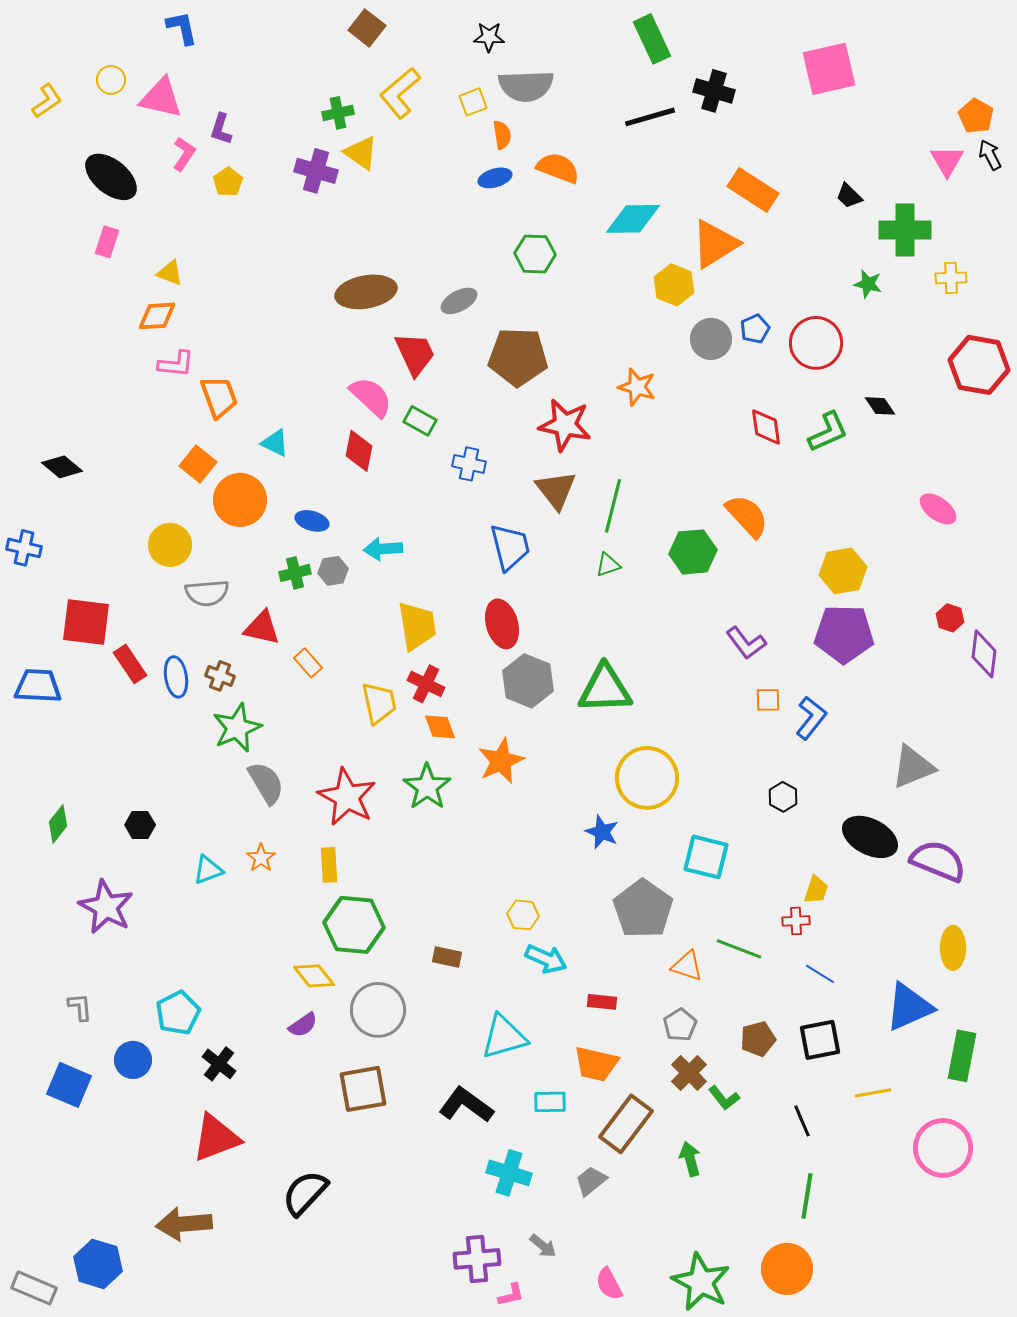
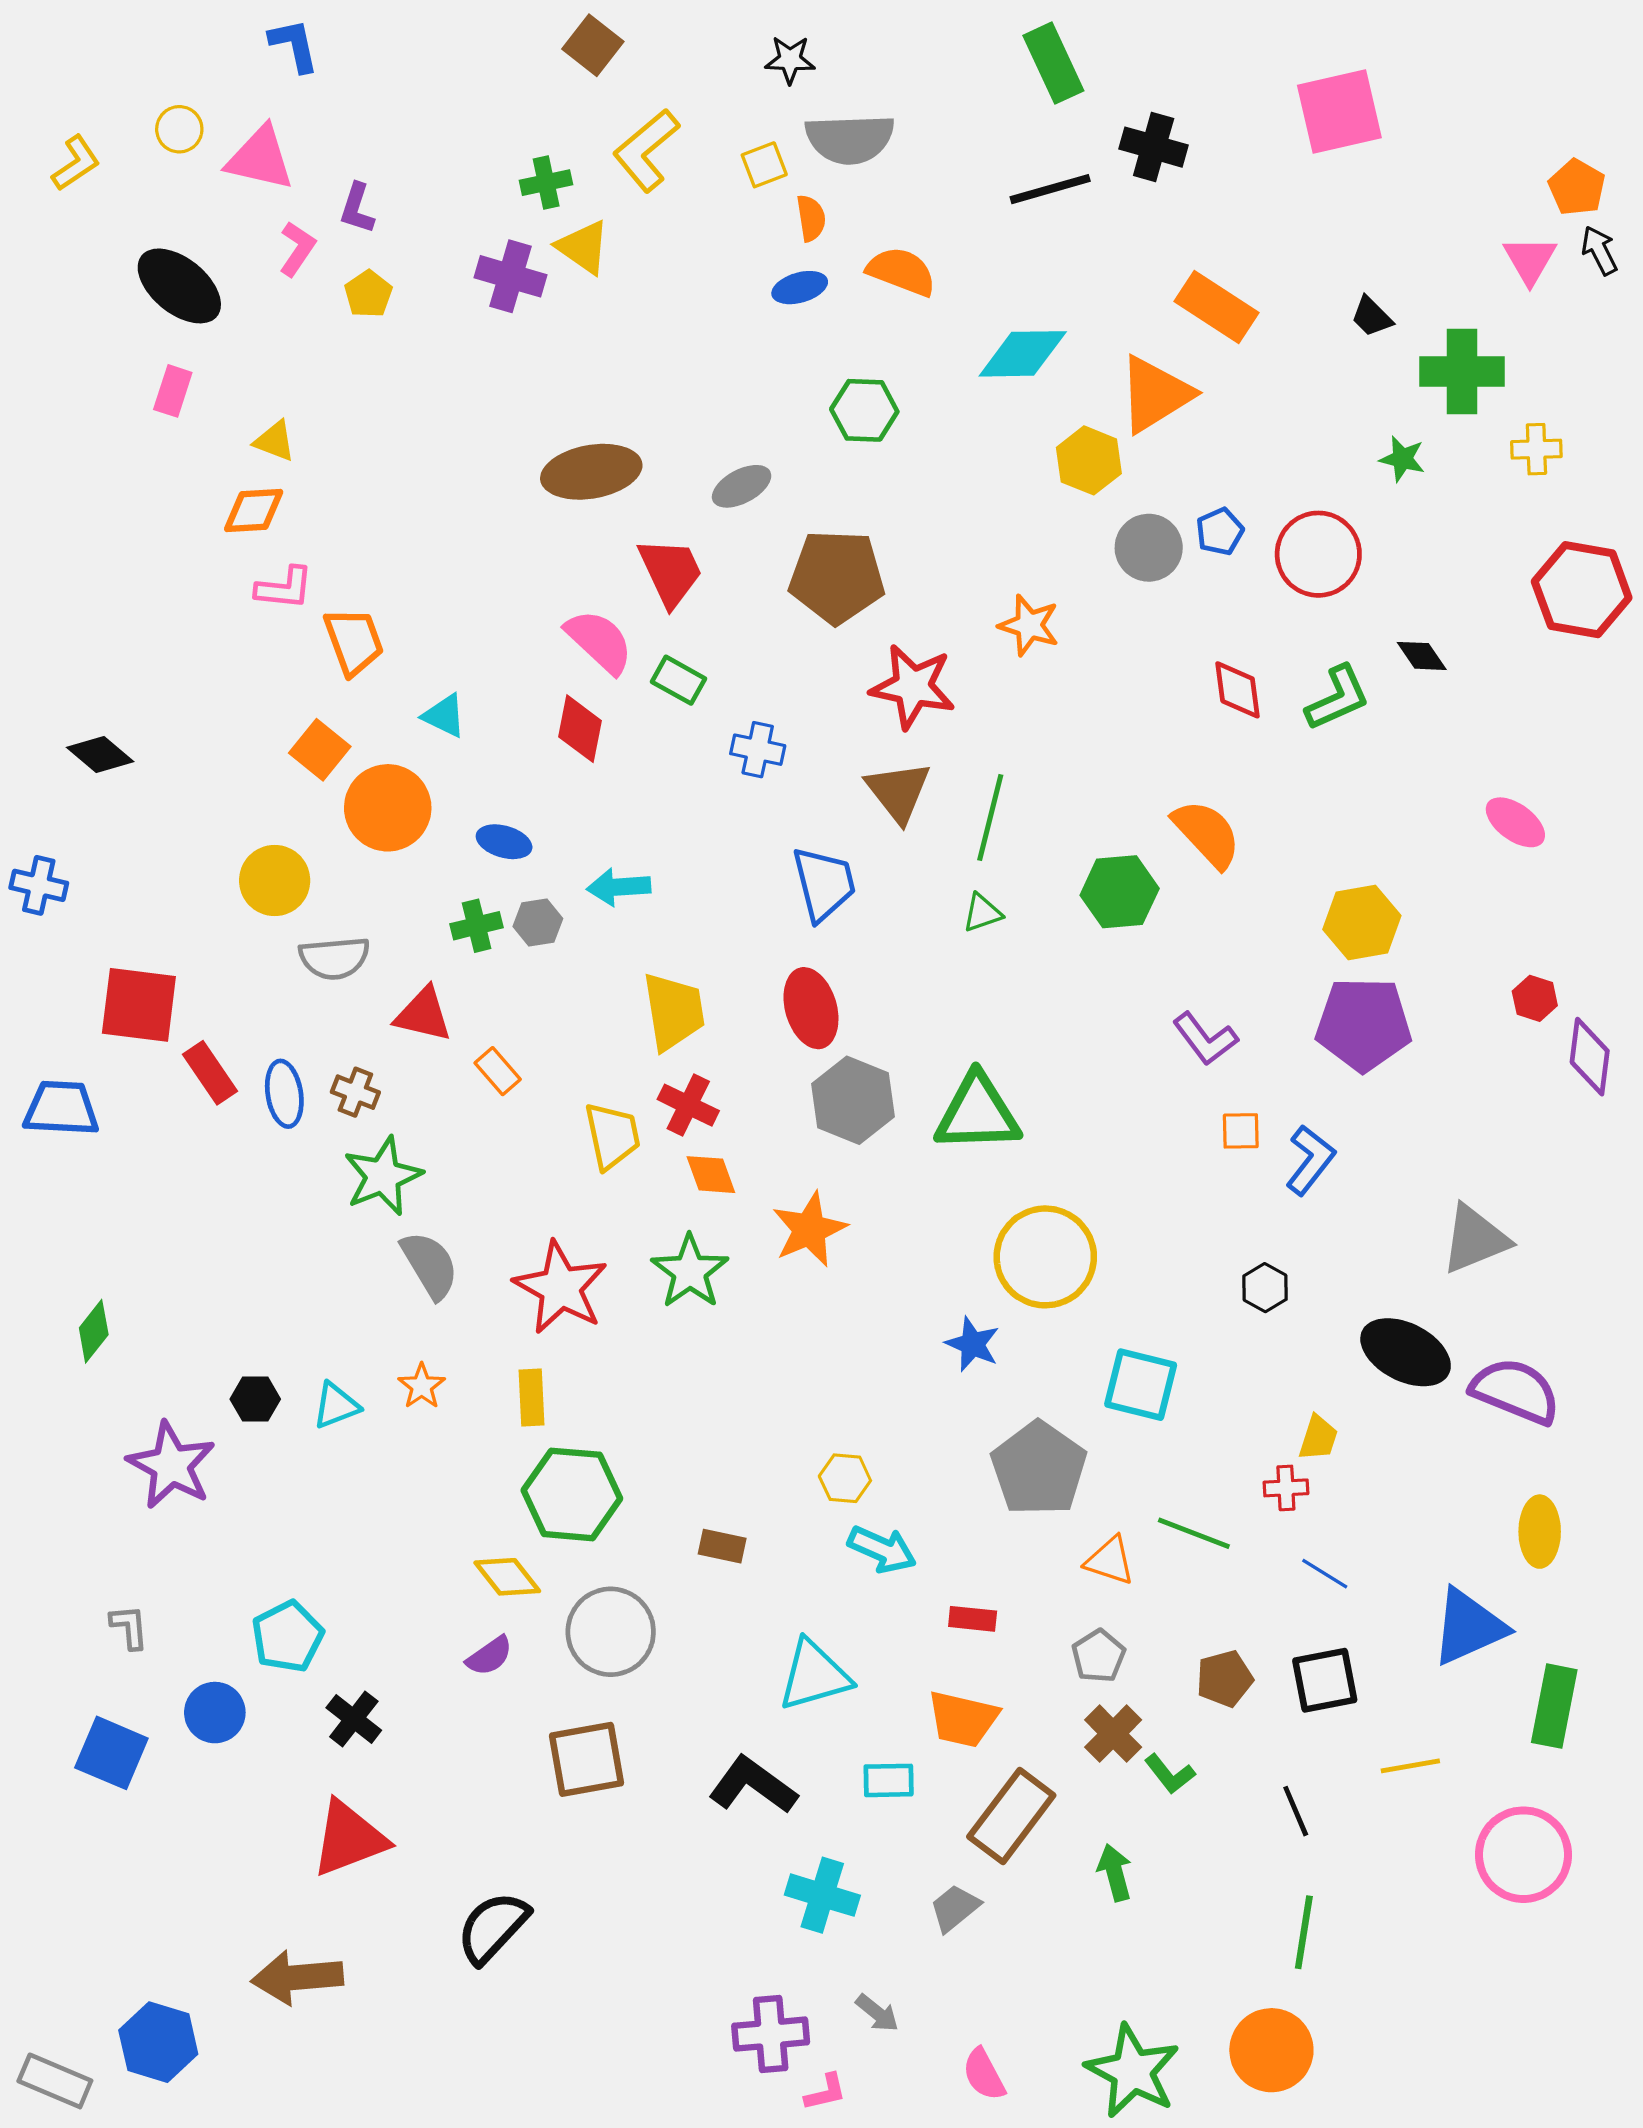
black hexagon: (140, 825) -> (255, 1399), moved

